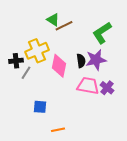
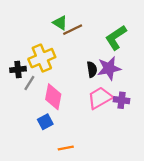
pink diamond: (59, 66) -> (53, 97), moved
pink trapezoid: (88, 86) -> (100, 98), turned -40
purple cross: (107, 88) -> (122, 100), turned -32
blue square: (40, 107) -> (45, 122), turned -32

